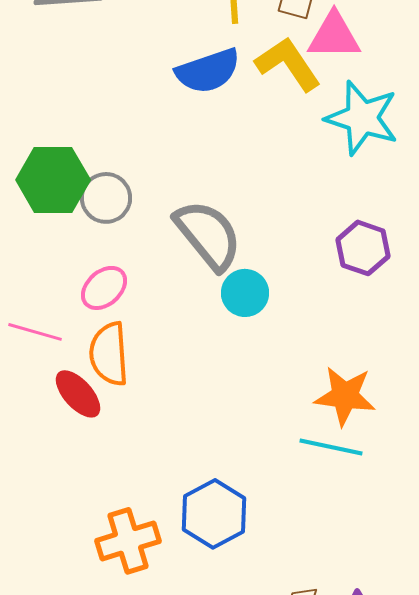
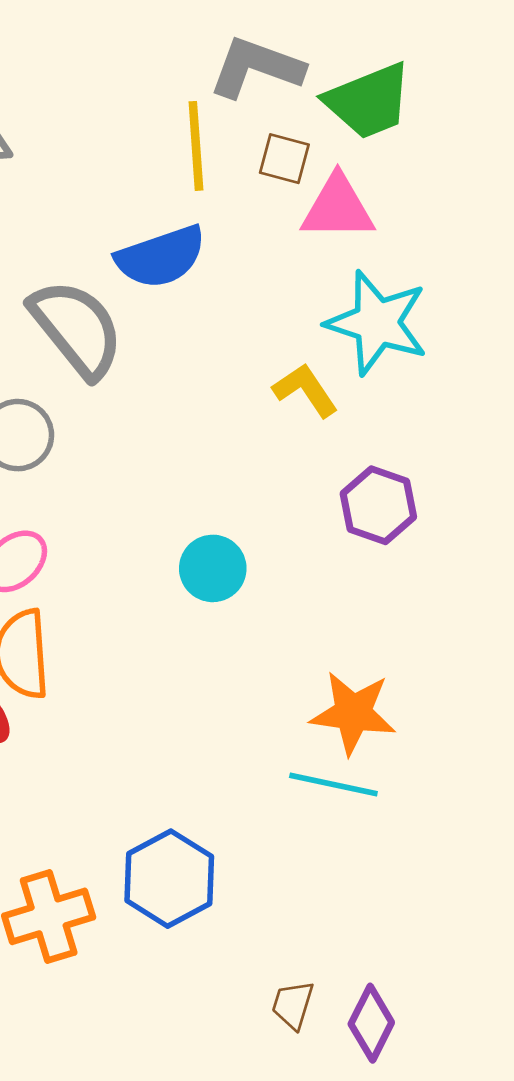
yellow L-shape: (288, 64) -> (305, 390), moved, size x0.7
gray semicircle: (208, 235) -> (77, 328), moved

